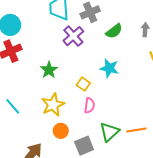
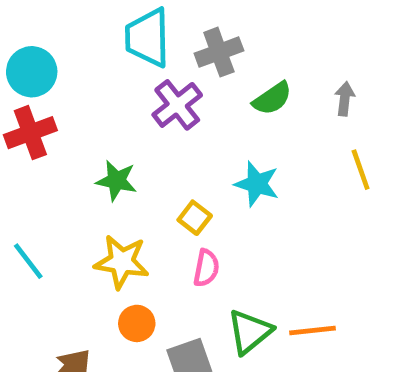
green star: (49, 70) -> (117, 181), turned -30
yellow star: (53, 105) -> (122, 262), turned 30

